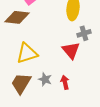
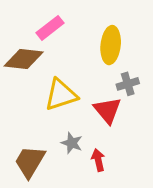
yellow triangle: (27, 53) -> (61, 95), moved
gray star: (45, 79) -> (72, 143), moved

